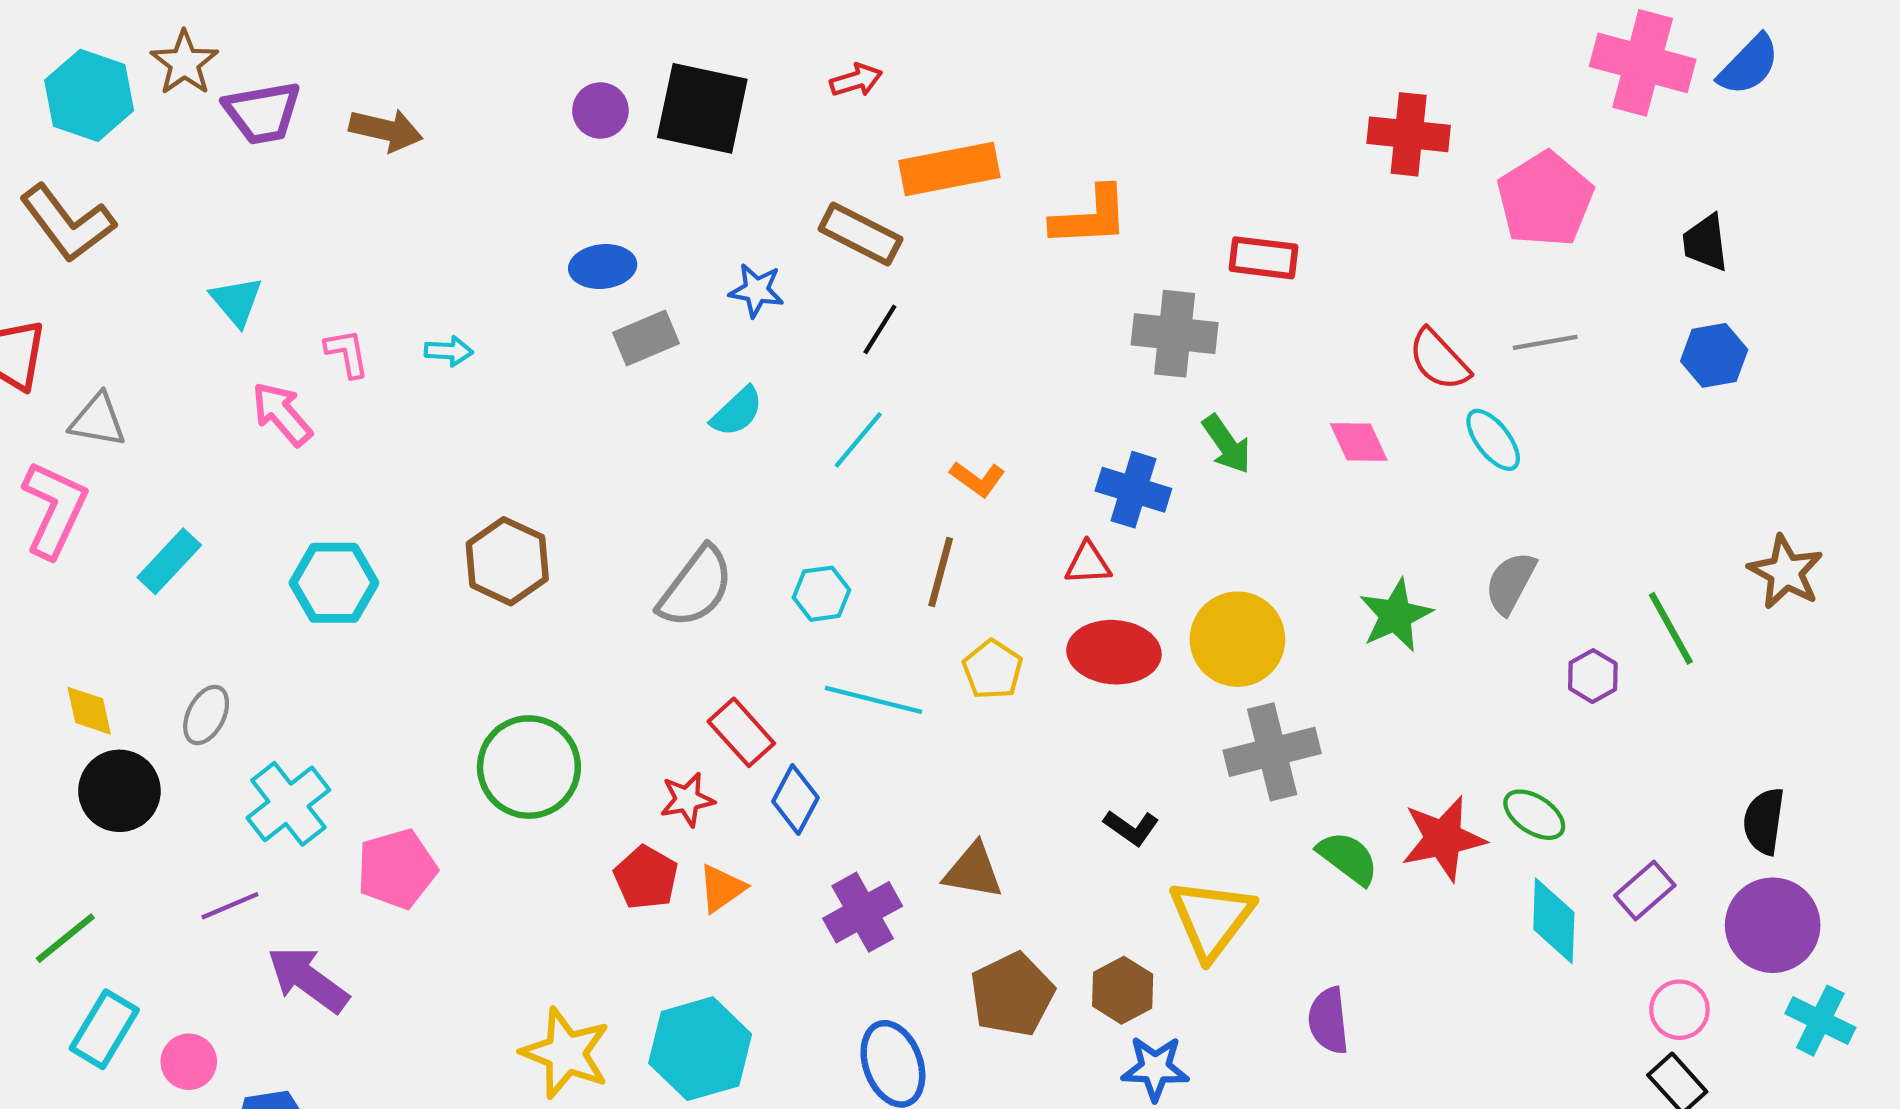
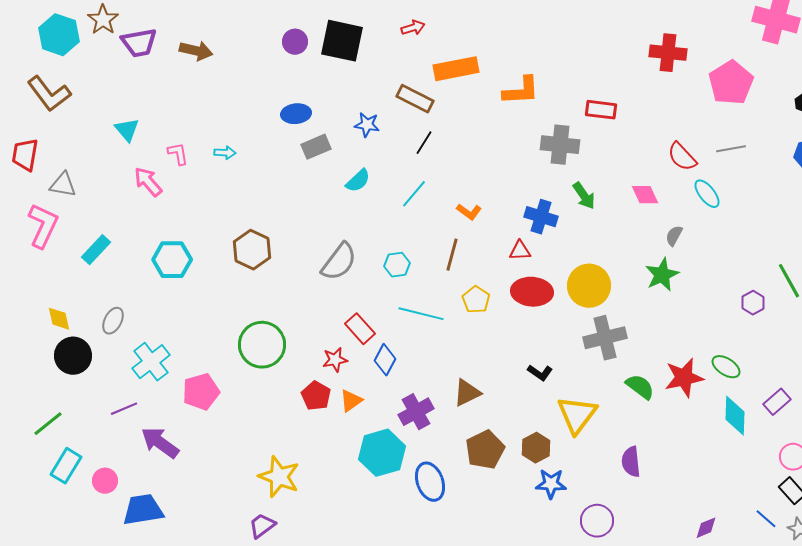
gray semicircle: (1510, 583) -> (674, 236), moved, size x0.7
brown triangle: (973, 871) -> (467, 393), turned -36
cyan hexagon: (700, 1049) -> (382, 453), moved

